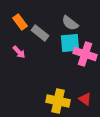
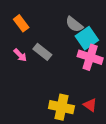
gray rectangle: (40, 33) -> (42, 52), moved
cyan square: (70, 43) -> (87, 38), moved, turned -30

